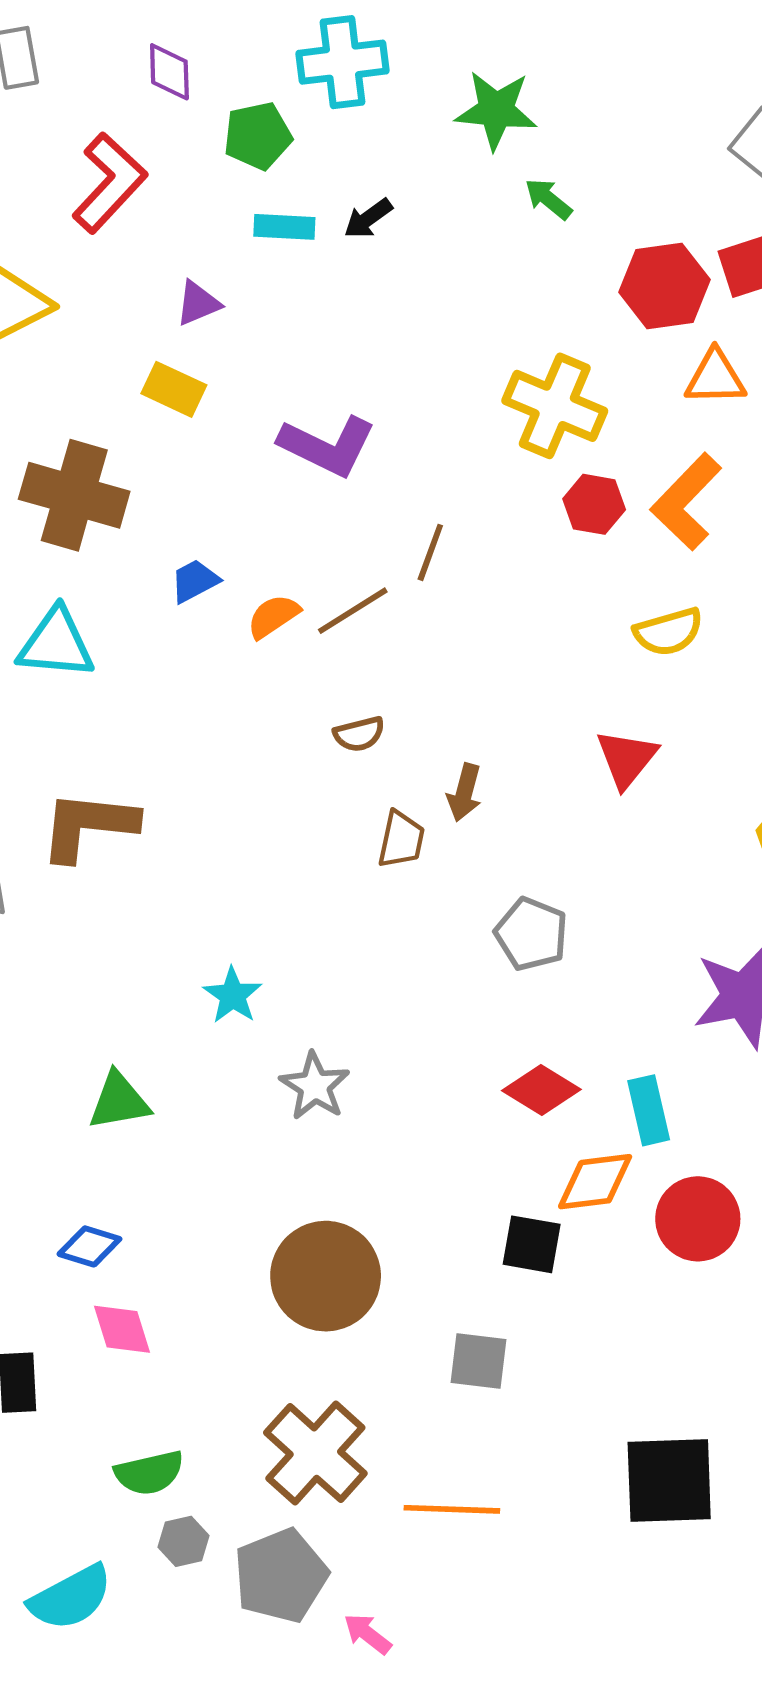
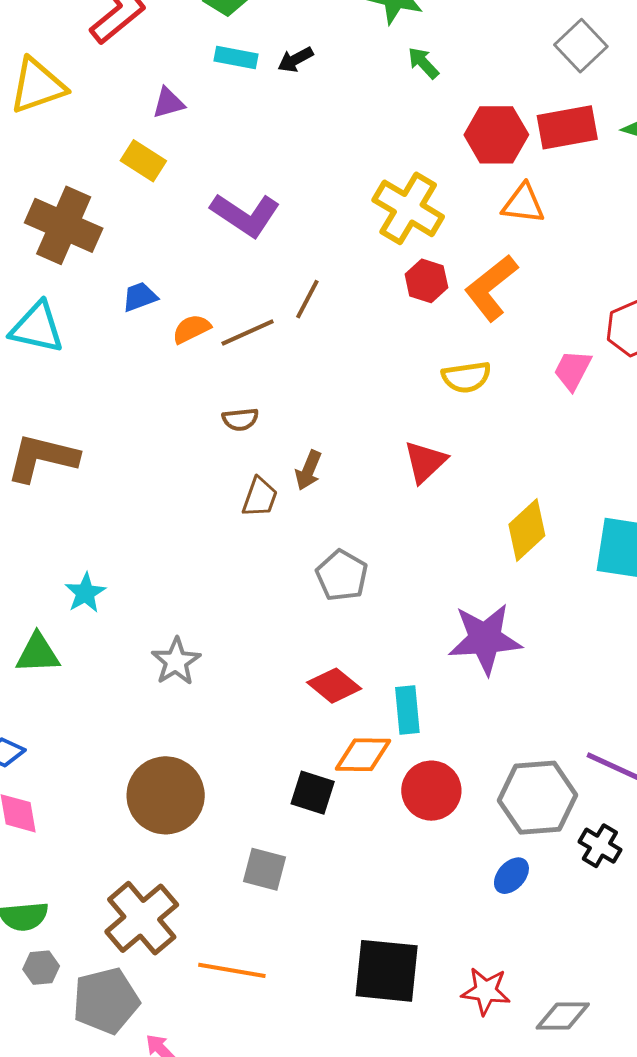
cyan star: (233, 995) -> (85, 593), moved

